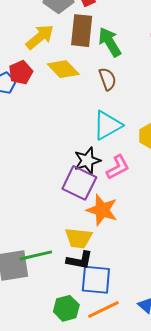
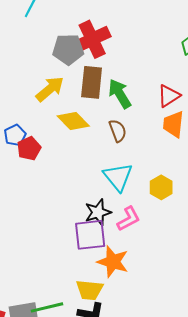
red pentagon: (21, 72) -> (29, 148), moved
cyan triangle: (107, 125) -> (118, 177), turned -40
purple square: (79, 183) -> (90, 235), turned -32

